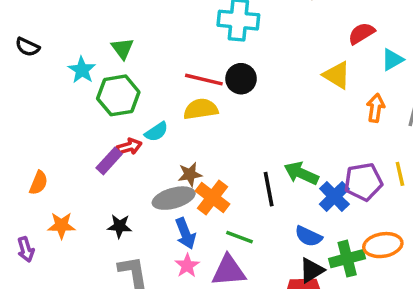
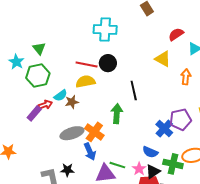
green arrow: (301, 173) -> (117, 114), moved, turned 72
brown star: (190, 174) -> (72, 102), moved
black line: (269, 189) -> (134, 91), moved
black star: (120, 226) -> (67, 170), moved
blue arrow: (185, 234) -> (90, 152), moved
green line: (239, 237) -> (117, 165), moved
green cross: (347, 259) -> (173, 164), turned 30
pink star: (187, 266) -> (139, 169), moved

